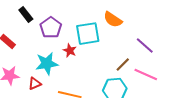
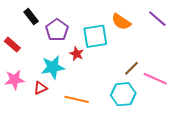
purple line: (145, 46) -> (157, 19), moved

